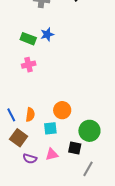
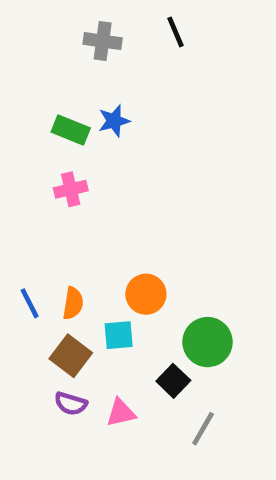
brown square: (19, 138) -> (71, 356), moved
black square: (75, 148) -> (173, 381), turned 32
pink triangle: (52, 154) -> (121, 413), moved

